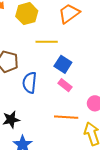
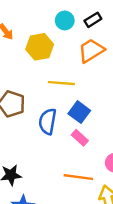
blue semicircle: (30, 83) -> (48, 121), moved

